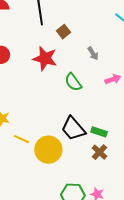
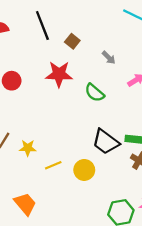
yellow line: (22, 139) -> (53, 165), turned -35
yellow circle: (48, 150) -> (84, 170), size x0.7

